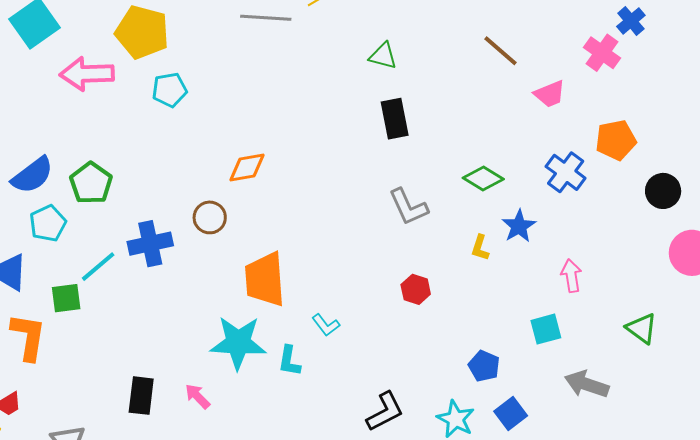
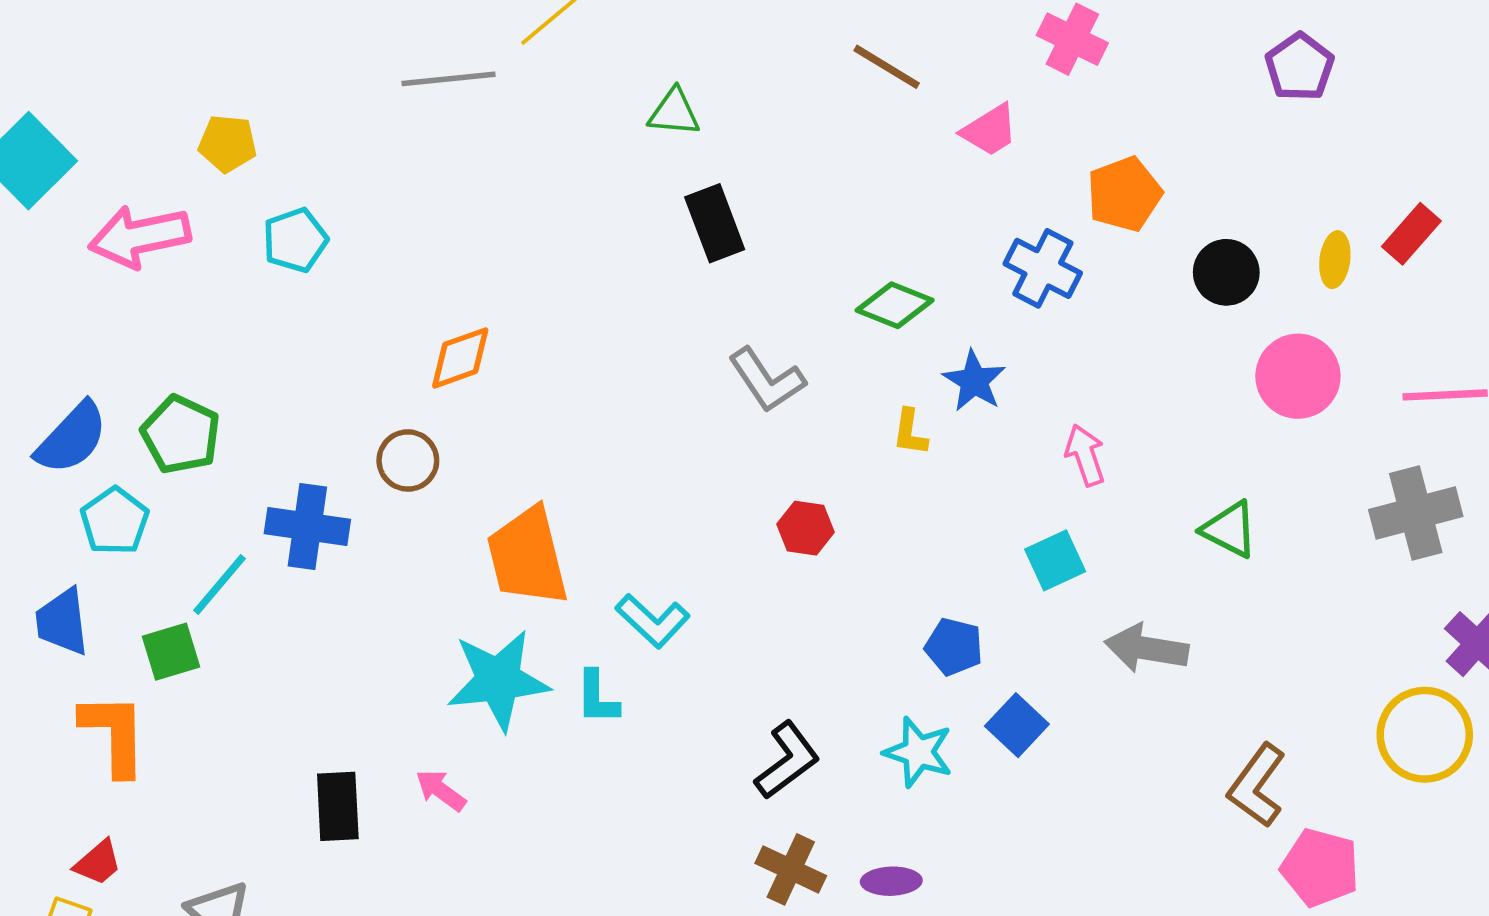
yellow pentagon: (142, 32) -> (228, 143), size x0.6
blue cross: (150, 244) -> (307, 526), turned 30
cyan L-shape: (326, 325) -> (653, 621), size x1.4

